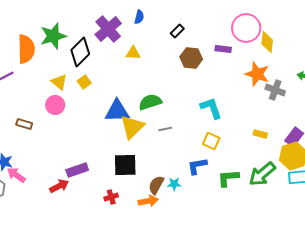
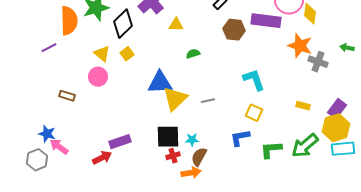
purple rectangle: (223, 49) -> (266, 21), size x1.8
green semicircle: (150, 102) -> (193, 54), moved, size x0.6
cyan star: (174, 184) -> (192, 140), moved
red cross: (111, 197) -> (173, 156), moved

